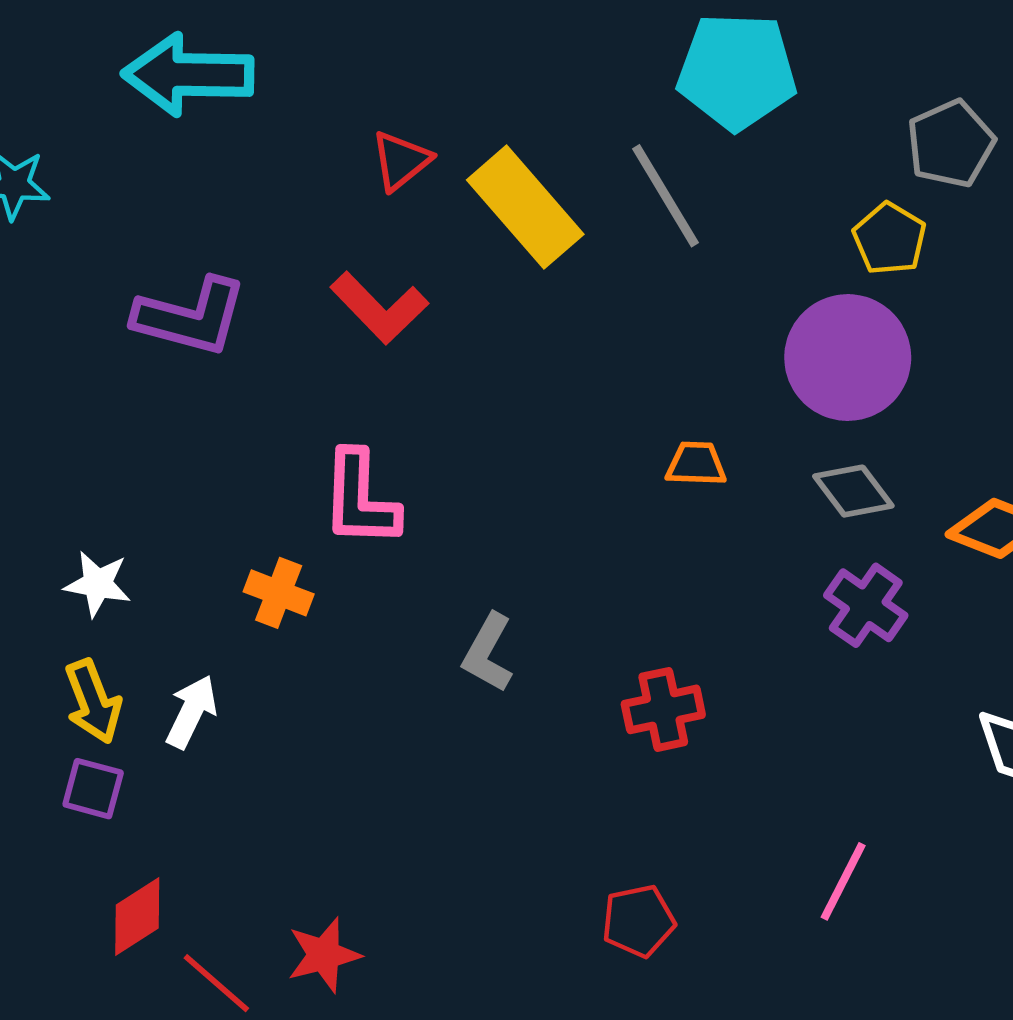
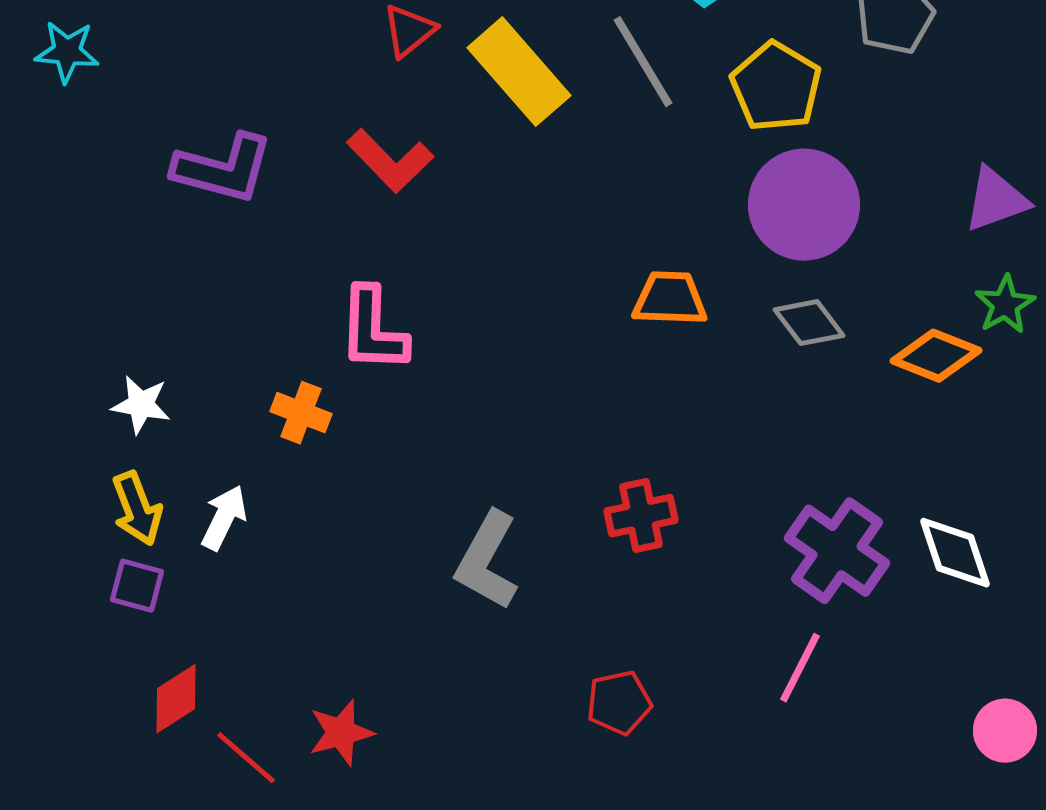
yellow pentagon: (890, 239) -> (776, 87), moved, size x1.4
orange trapezoid: (696, 464) -> (670, 299), size x1.4
purple cross: (866, 605) -> (837, 551), moved, size x1.4
gray L-shape: (488, 653) -> (487, 561), moved, size x1.4

